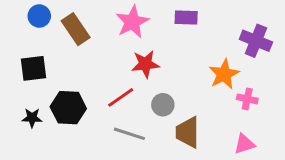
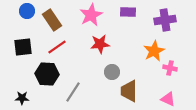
purple cross: (256, 41) -> (165, 20), moved, turned -30
red line: (121, 97) -> (57, 47), moved
black star: (32, 118) -> (22, 98), moved
gray line: (129, 134) -> (73, 92), moved, turned -75
pink triangle: (244, 144) -> (168, 99), turned 42

